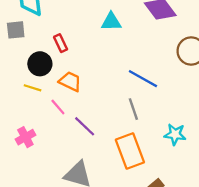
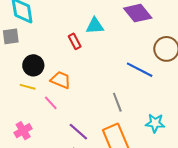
red rectangle: (61, 43) -> (75, 41), moved
blue line: (143, 79) -> (140, 70), moved
purple line: (85, 126) -> (78, 132), moved

